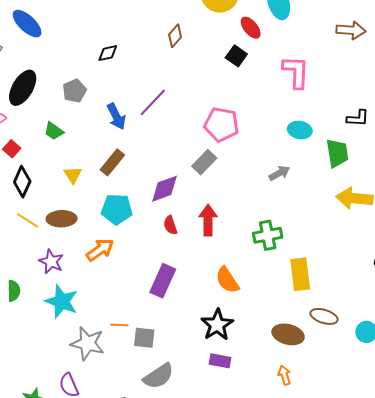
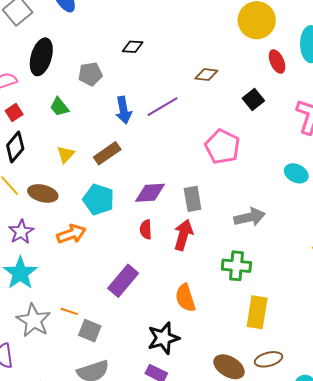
brown diamond: (175, 36) -> (206, 75), moved, turned 40
black square: (236, 56) -> (253, 100), moved
black ellipse: (23, 88) -> (41, 57), turned -30
gray rectangle: (204, 162) -> (193, 199), moved, turned -70
gray arrow: (279, 173) -> (250, 217), moved, size x1.4
brown ellipse: (324, 316) -> (268, 359), turned -48

